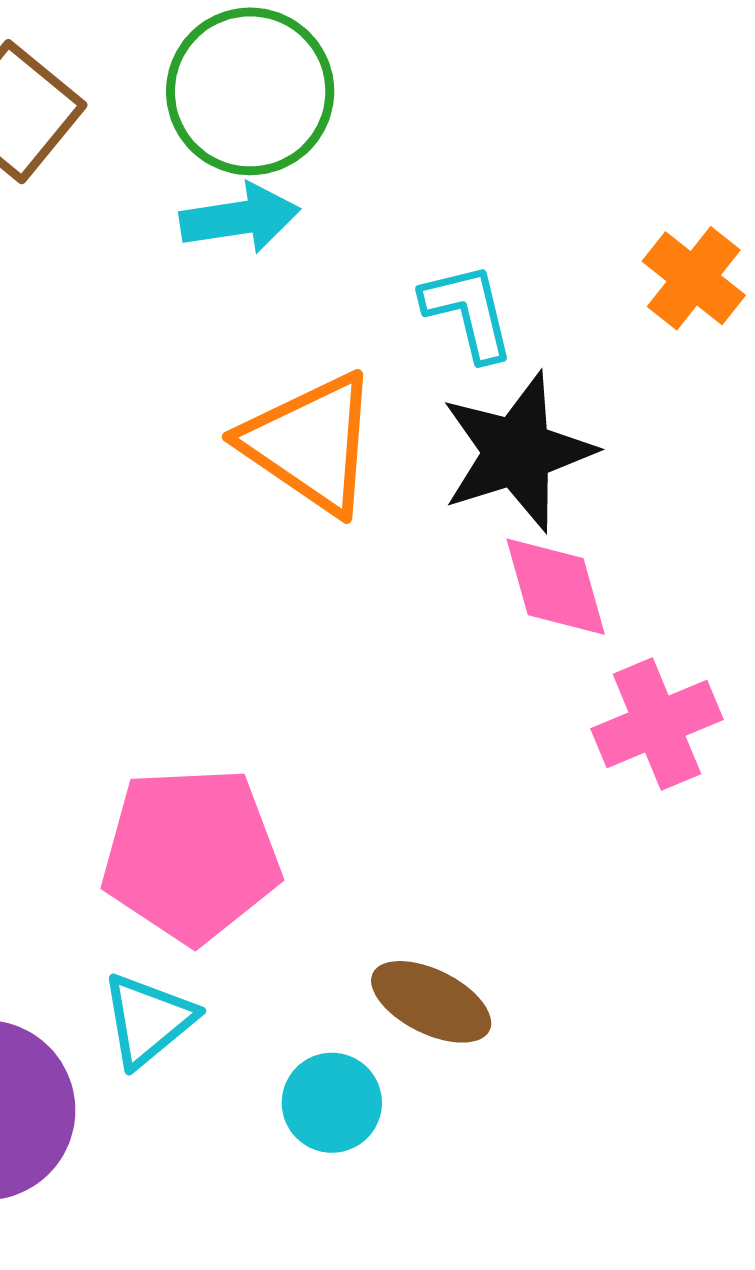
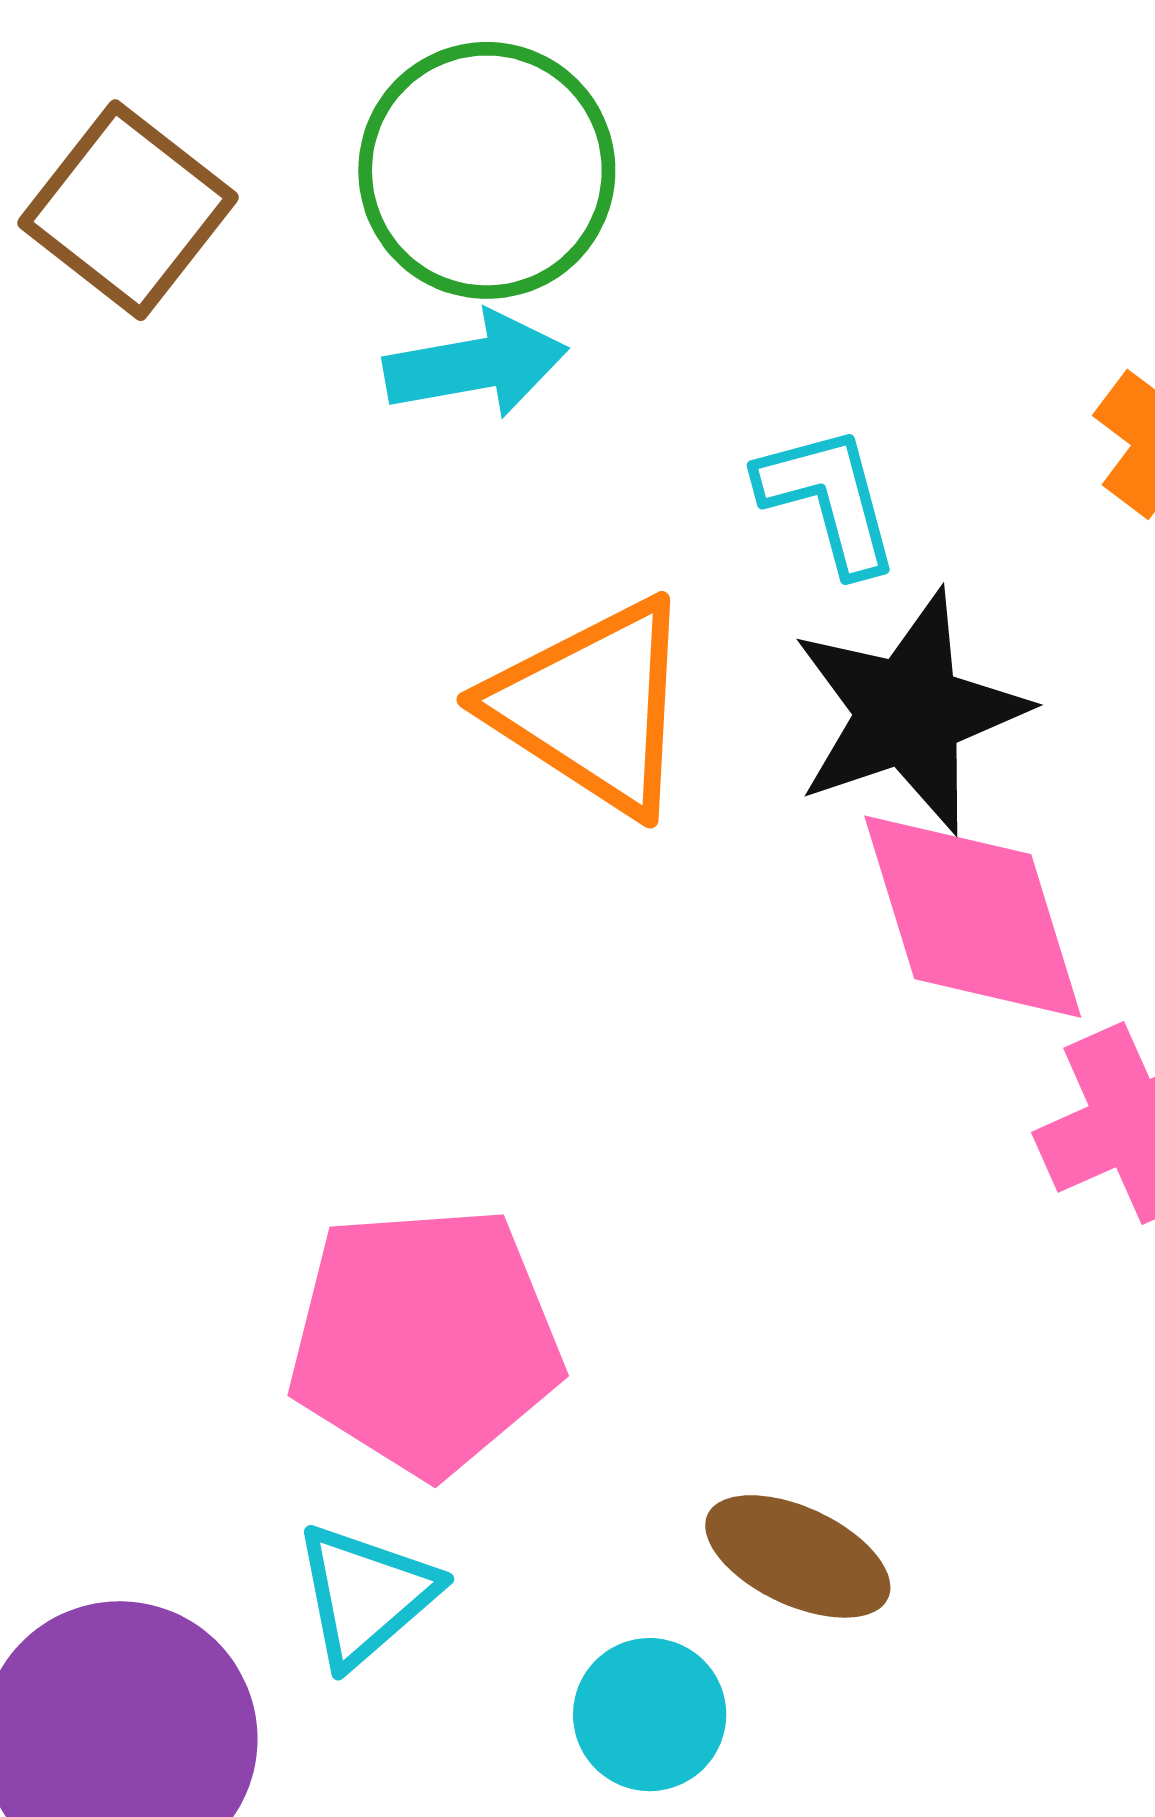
pink diamond: (556, 587) -> (973, 917), size x1.4

